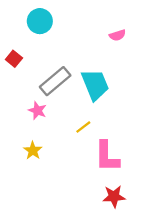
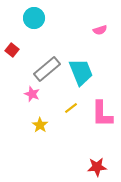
yellow star: (33, 151) -> (40, 125), moved
pink L-shape: (107, 156) -> (102, 114), moved

